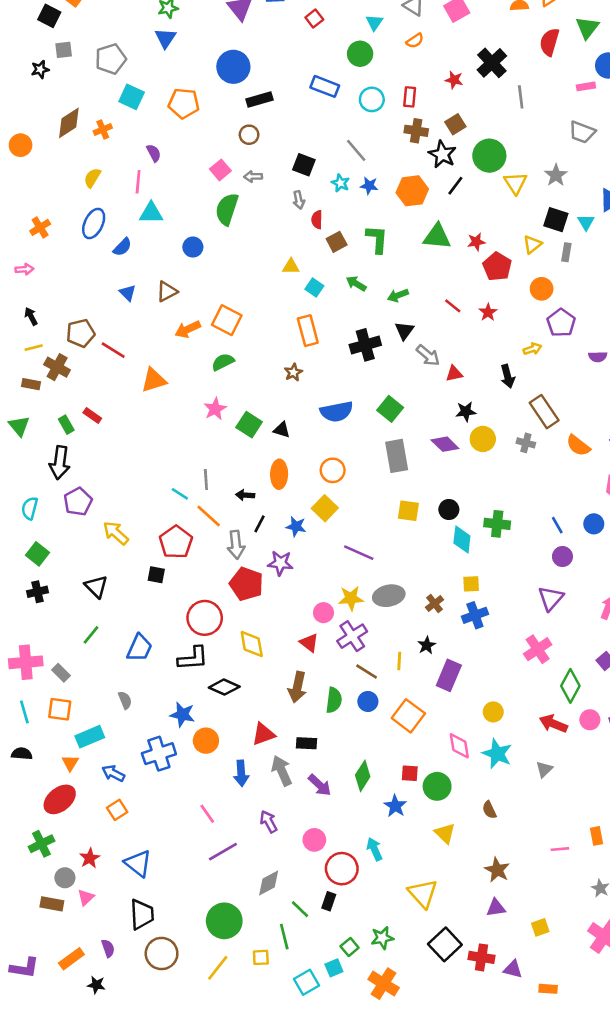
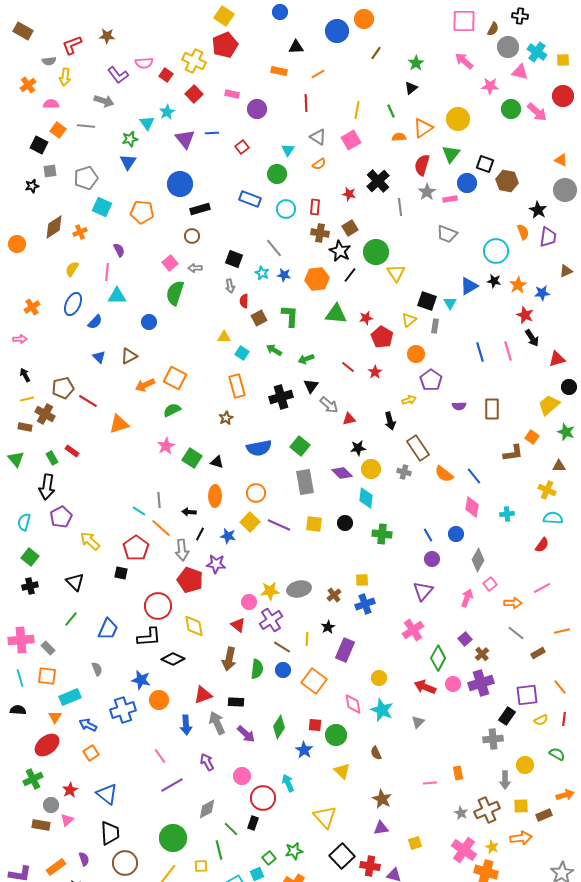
gray star: (556, 175) -> (427, 192), moved
cyan diamond: (462, 540) -> (366, 498), moved
purple line: (359, 553) -> (279, 525), moved

